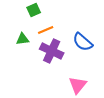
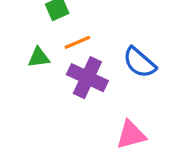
pink triangle: (78, 85) -> (131, 135), turned 36

